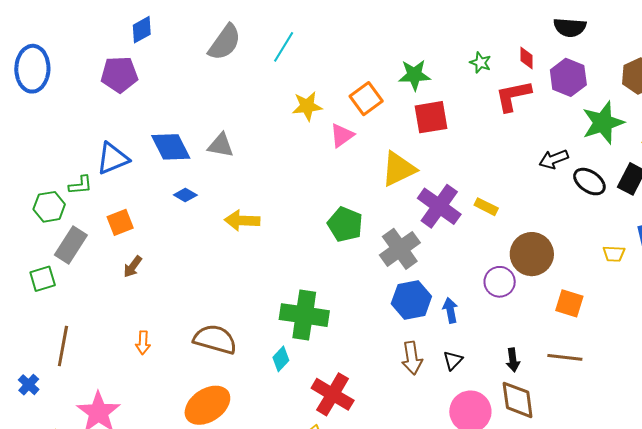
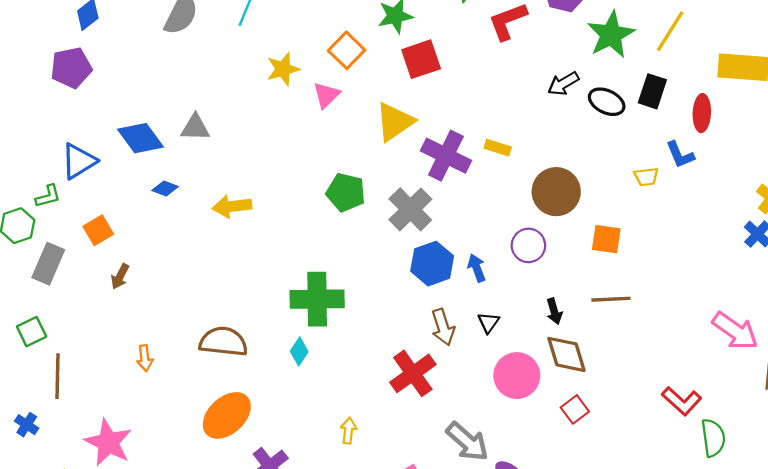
green square: (43, 279) -> (32, 332), moved
purple circle: (500, 282) -> (528, 245), moved
red cross: (333, 394) -> (413, 373), moved, turned 33

